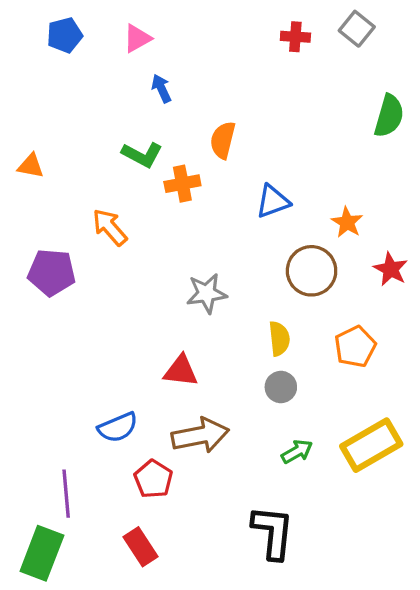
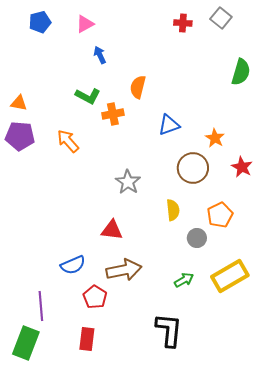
purple pentagon: (52, 272) -> (20, 136), moved
gray star: (207, 293) -> (128, 182), turned -30
gray circle: (281, 387) -> (197, 238), moved
red rectangle: (140, 547) -> (87, 339), turned 40

